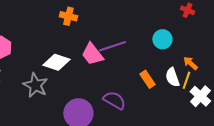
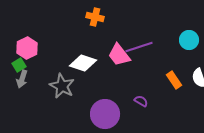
purple semicircle: (114, 100) -> (141, 101), size x0.6

